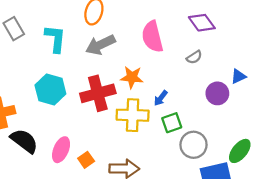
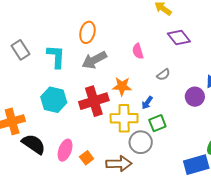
pink semicircle: (152, 37) -> (138, 51), size x0.6
gray semicircle: (194, 57) -> (163, 75), moved
gray circle: (194, 145) -> (141, 142), moved

